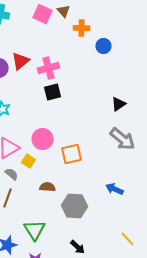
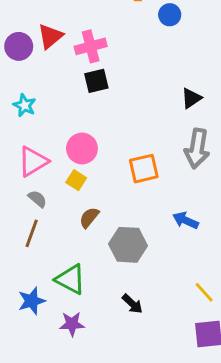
gray arrow: (122, 139) -> (197, 148), turned 60
orange square: (72, 154) -> (144, 169), moved
yellow square: (28, 161) -> (76, 180), moved
brown semicircle: (48, 187) -> (89, 218), turned -56
green triangle: (34, 230) -> (70, 279), turned -30

